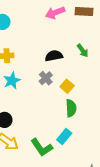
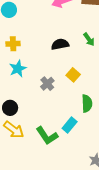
gray cross: (46, 78) -> (47, 84), moved
green semicircle: (71, 108) -> (87, 103), moved

